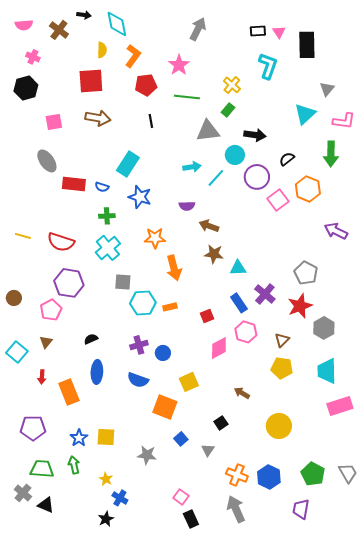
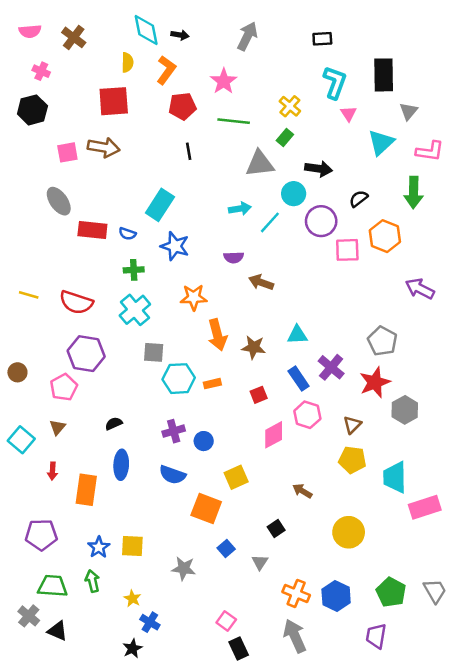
black arrow: (84, 15) -> (180, 35), moved
pink triangle: (279, 32) -> (349, 114), moved
black rectangle: (307, 45) -> (384, 75), moved
brown arrow: (98, 118) -> (104, 147), moved
pink square: (278, 200) -> (347, 250), turned 35
brown star: (214, 254) -> (254, 347), moved
cyan trapezoid: (327, 371) -> (395, 477), moved
orange rectangle: (69, 392) -> (86, 490), turned 30

